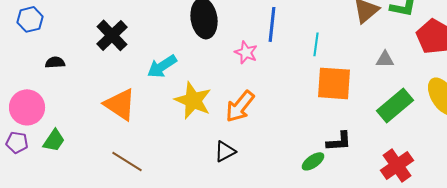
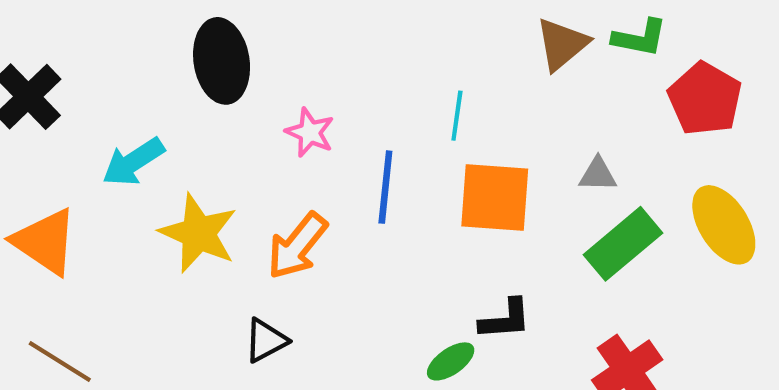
blue line: (272, 24) -> (385, 187), moved
gray triangle: (385, 59) -> (598, 174), moved

